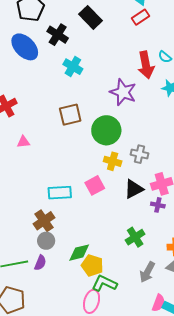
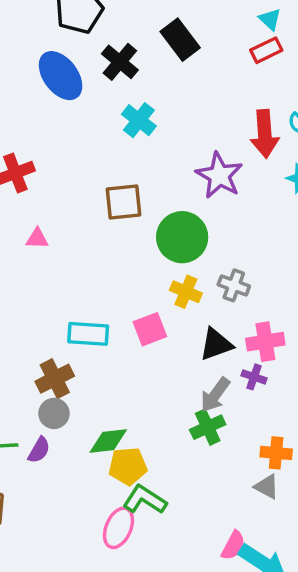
yellow pentagon: (92, 265) -> (128, 466), turned -30
gray arrow: (147, 272) -> (215, 395), moved

